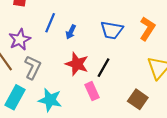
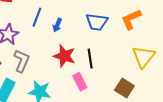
orange L-shape: (147, 29) -> (131, 19), turned -145
black line: (104, 68) -> (90, 59), turned -36

